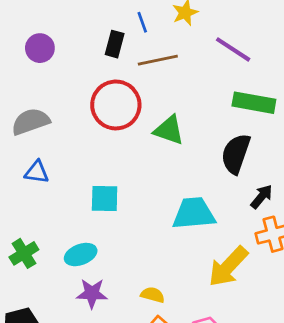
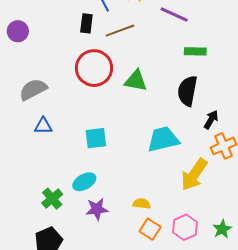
purple circle: (40, 48) -> (18, 31), moved
green rectangle: (254, 103) -> (195, 51), size x0.7
green cross: (24, 253) -> (52, 199), moved

